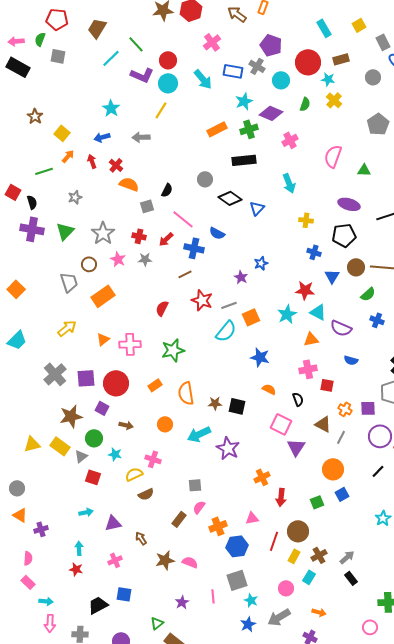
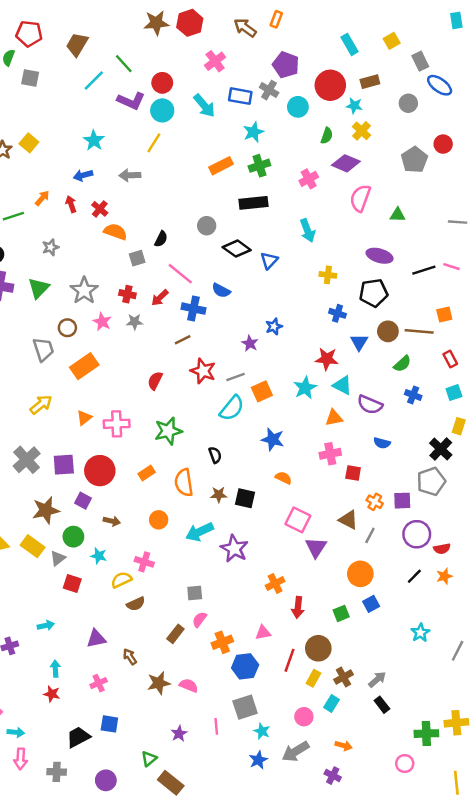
purple diamond: (271, 113) -> (346, 163), moved
yellow square: (62, 133) -> (29, 143), moved
black semicircle: (298, 399) -> (215, 455), moved
cyan arrow: (86, 512) -> (46, 625), moved

